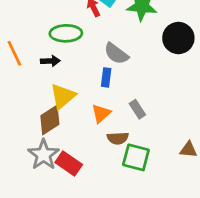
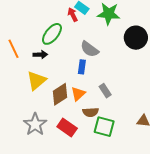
green ellipse: (66, 33) -> (52, 34), turned -50
yellow triangle: (63, 96) -> (36, 80), moved
brown diamond: (50, 120) -> (60, 94), moved
red rectangle: (69, 163) -> (67, 127), moved

